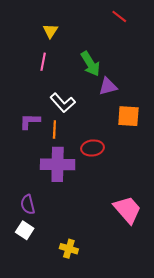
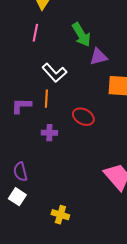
purple L-shape: (30, 121) -> (21, 106), moved
red ellipse: (92, 148) -> (83, 117), turned 35
purple cross: (58, 164) -> (49, 133), size x0.5

